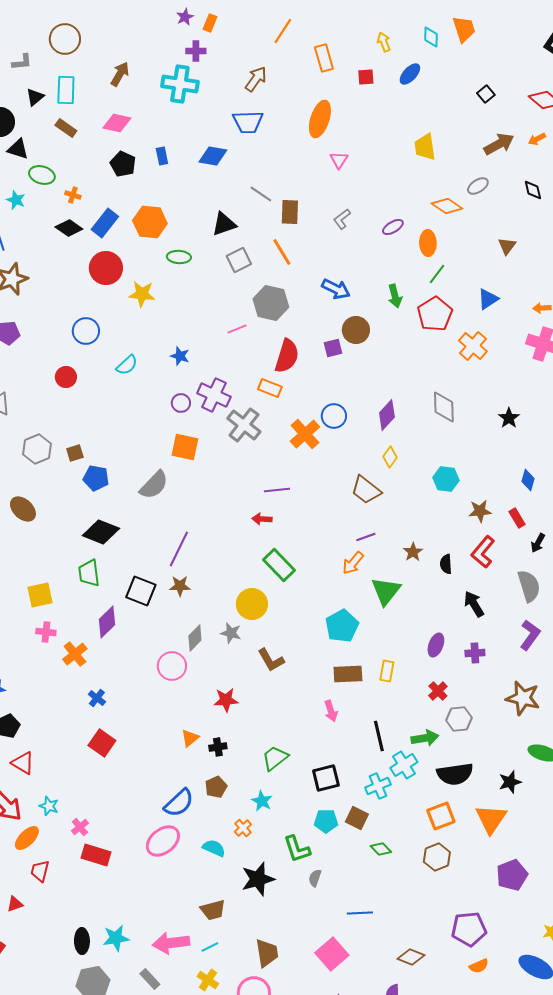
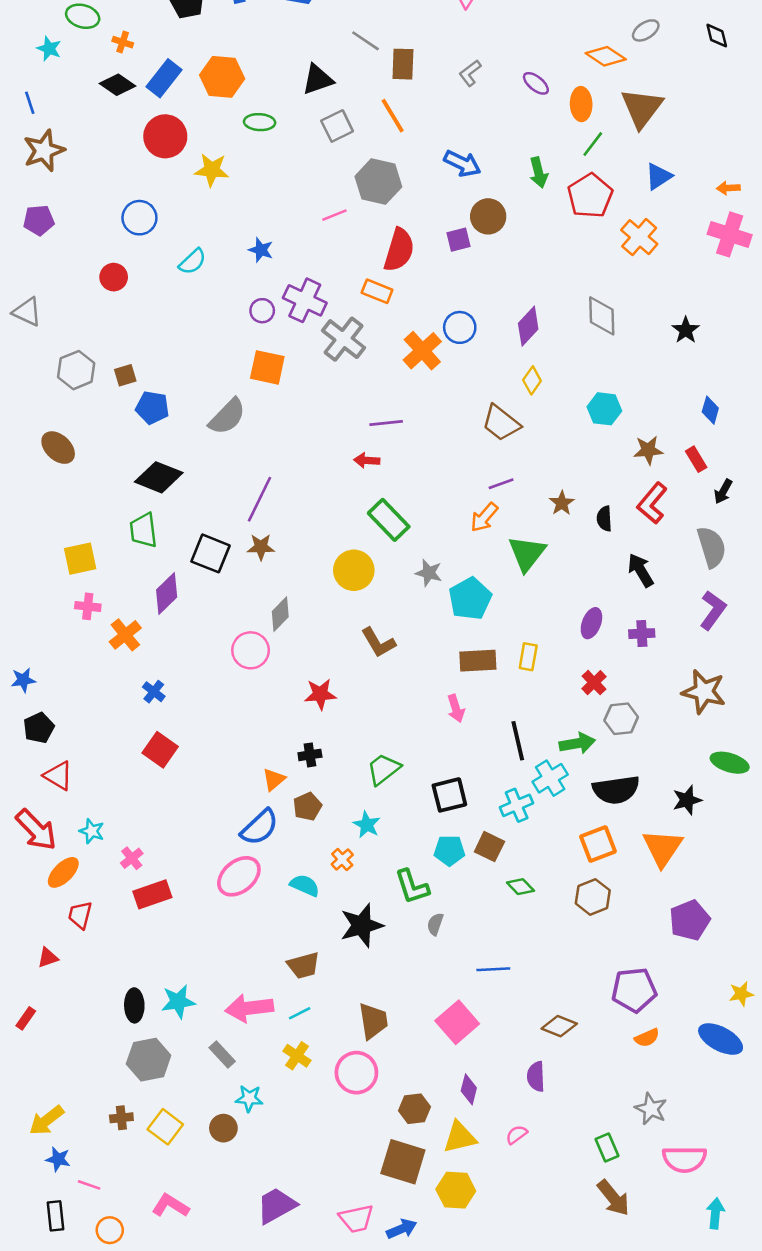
purple ellipse: (393, 227) -> (536, 83), turned 70
brown triangle: (507, 246) -> (642, 108), moved, size x1.8
gray star: (231, 633) -> (429, 573), moved
orange triangle: (190, 738) -> (274, 779), moved
red rectangle: (96, 855) -> (152, 894), turned -36

